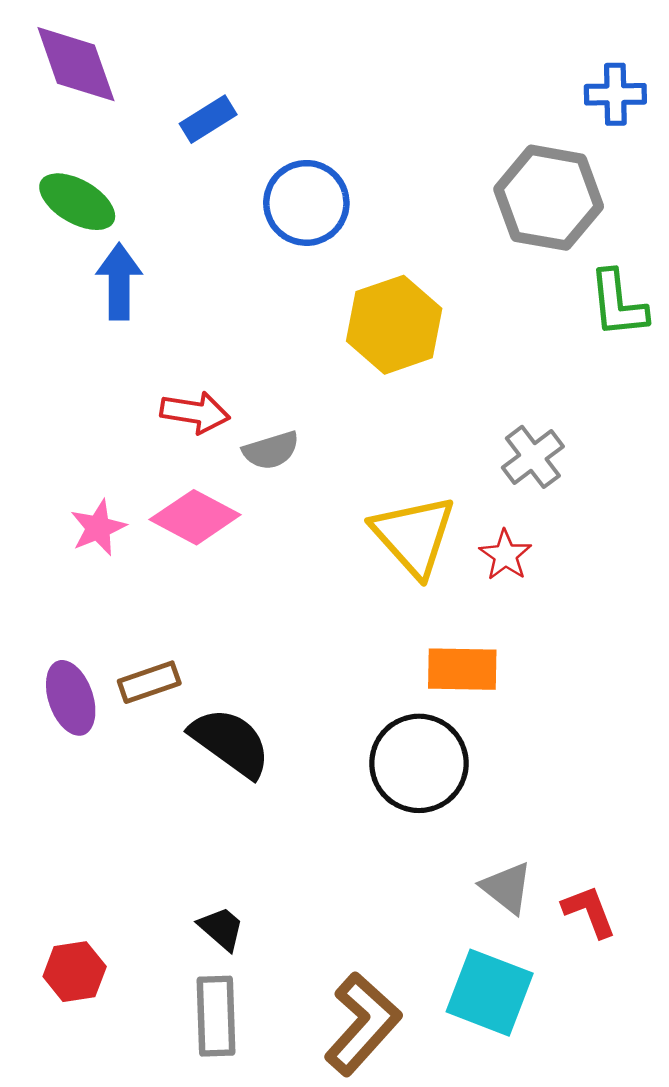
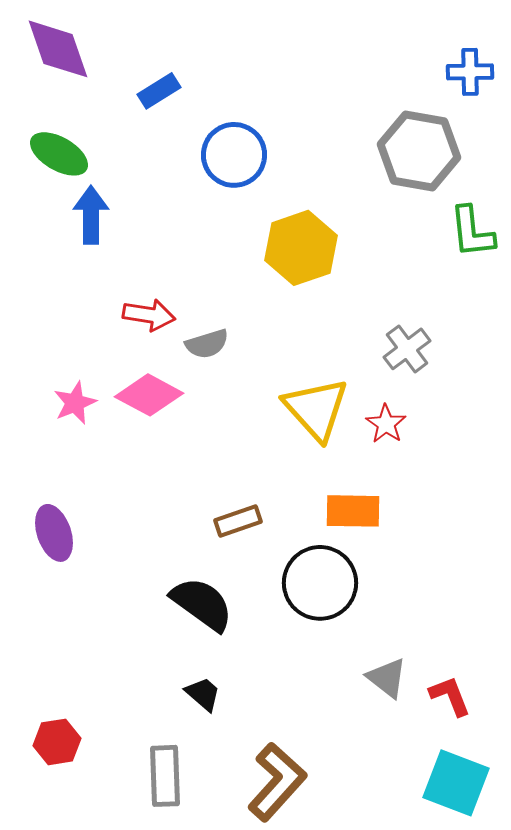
brown rectangle: (149, 682) -> (238, 521), moved
black semicircle: (230, 742) -> (202, 604), moved
black trapezoid: (221, 928) -> (203, 694), moved
cyan square: (490, 993) -> (456, 783), moved

